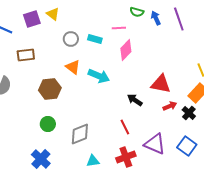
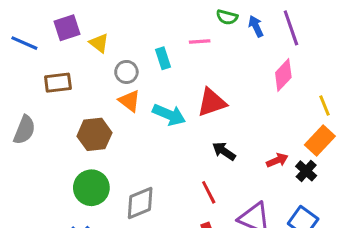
yellow triangle: (53, 14) -> (99, 43), moved
gray circle: (71, 39) -> (126, 72), moved
cyan rectangle: (95, 39) -> (163, 58), turned 56
pink diamond: (126, 50) -> (283, 75), moved
red triangle: (161, 84) -> (212, 102), moved, turned -30
green circle: (48, 124) -> (91, 188), size x1.5

